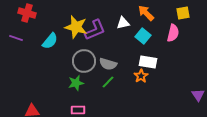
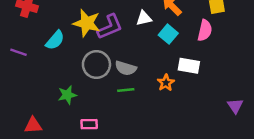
purple line: (16, 38) -> (19, 52), moved
white rectangle: (148, 62) -> (189, 66), moved
green line: (108, 82) -> (126, 90), turned 40
green star: (76, 83) -> (67, 95), moved

